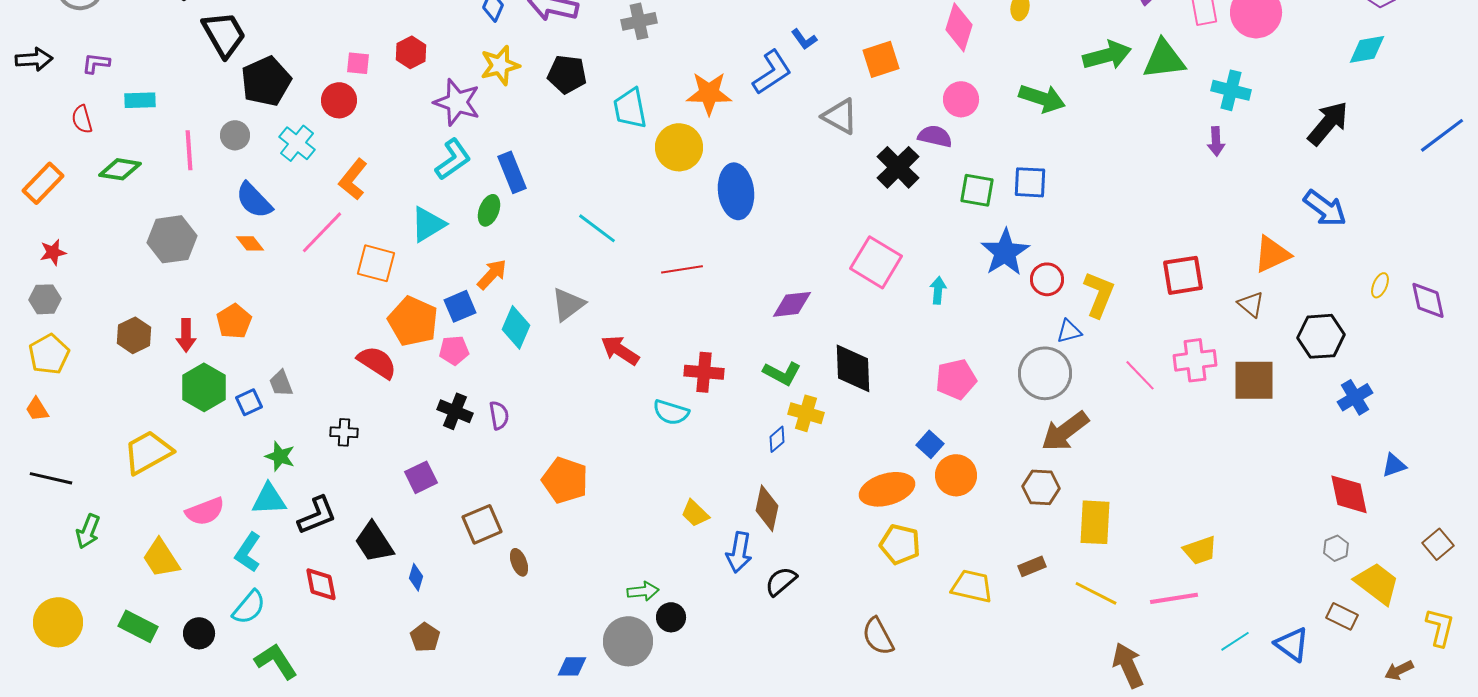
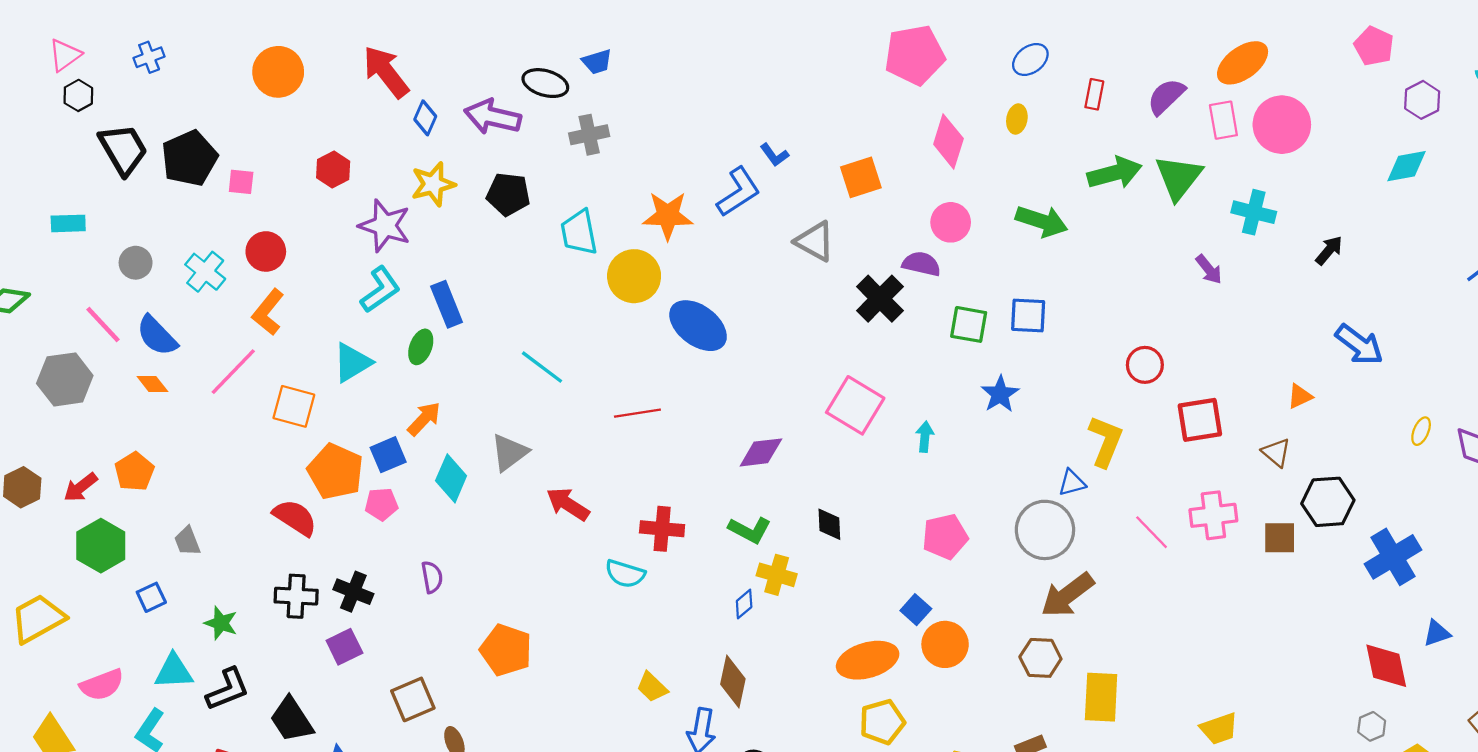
green triangle: (1164, 59) -> (1179, 177), turned -45
pink square: (358, 63) -> (241, 182), moved
black pentagon: (266, 81) -> (189, 158), moved
cyan rectangle: (140, 100) -> (68, 223), moved
red circle: (339, 100) -> (266, 251), moved
black arrow: (1328, 123) -> (1329, 250), moved, size x0.6
purple arrow: (1216, 141) -> (1209, 269), moved, turned -36
pink line: (189, 150) -> (103, 324), moved, turned -39
blue ellipse: (736, 191) -> (698, 326), turned -46
blue star: (1005, 252) -> (1000, 394), size x0.7
orange triangle: (1272, 254) -> (1300, 396), size x0.6
red circle: (1047, 279) -> (1145, 365), moved
red arrow: (186, 335) -> (81, 487), turned 52
black hexagon: (1321, 336) -> (1328, 502), moved
black diamond: (853, 368) -> (829, 524), size x0.6
brown square: (1254, 380) -> (1280, 538), size x0.7
blue cross: (1355, 397) -> (1393, 557), size x1.4
blue square: (249, 402) -> (151, 597), moved
black cross: (455, 411) -> (353, 592), moved
black cross: (344, 432) -> (296, 596), moved, size x1.4
green star: (280, 456) -> (221, 623), moved
yellow pentagon: (900, 544) -> (882, 722), turned -30

